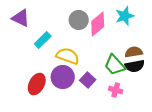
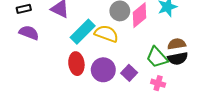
cyan rectangle: (43, 40) -> (83, 32), size x1.4
yellow semicircle: (68, 56) -> (106, 34), moved
red ellipse: (37, 84) -> (76, 64), moved, turned -35

